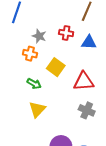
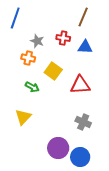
yellow triangle: (37, 109) -> (23, 117), moved
gray cross: (87, 110) -> (83, 122), moved

